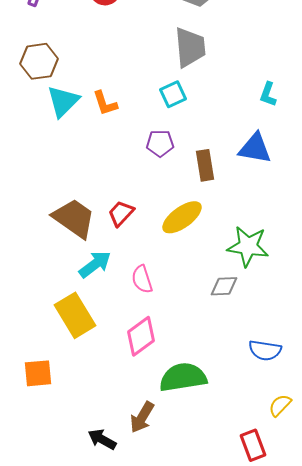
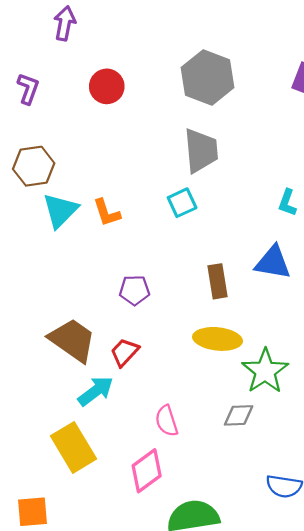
purple pentagon: (160, 143) -> (134, 290), moved
red trapezoid: (121, 213) -> (124, 352), moved
yellow ellipse: (182, 217) -> (218, 339), moved, turned 42
green star: (248, 246) -> (265, 371), turned 30
pink semicircle: (142, 279) -> (167, 421), moved

